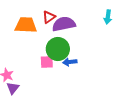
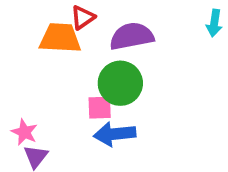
red triangle: (49, 17) -> (83, 17), moved
blue arrow: (70, 62) -> (115, 134), moved, size x1.5

